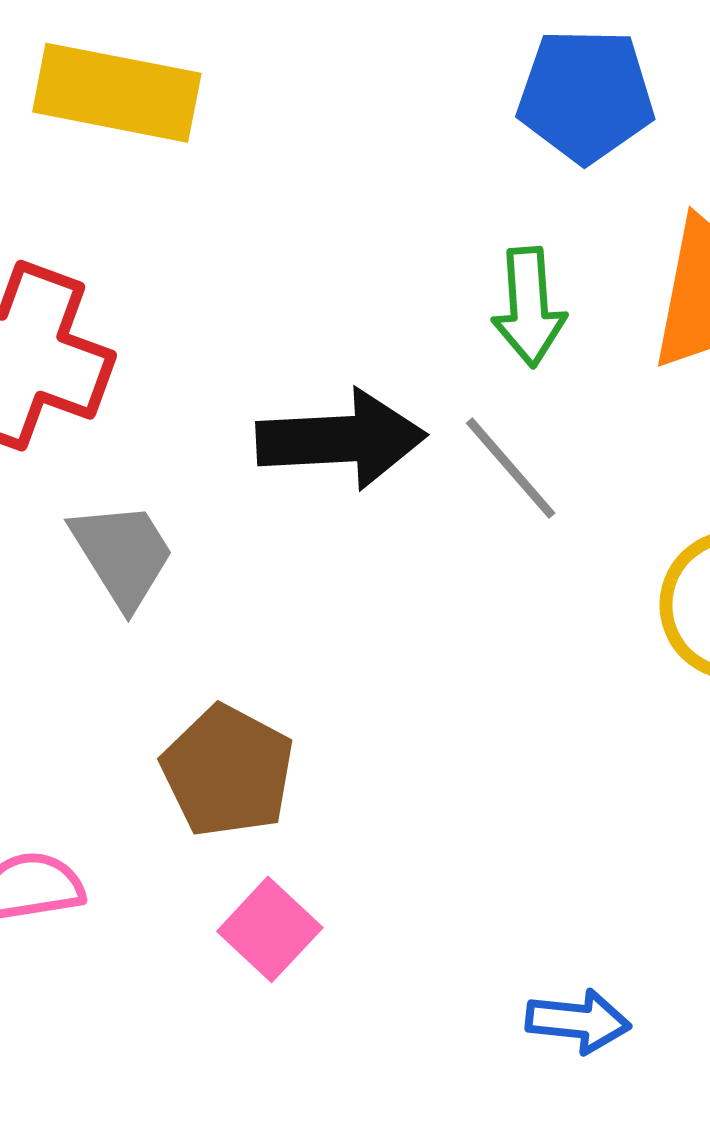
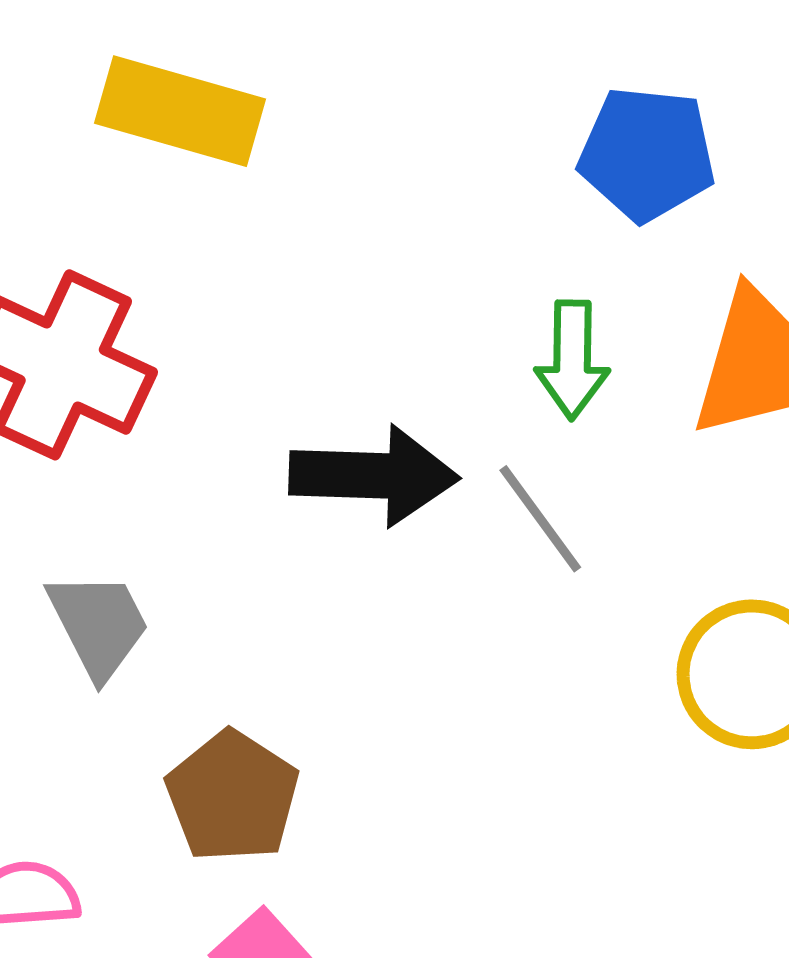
gray trapezoid: (123, 554) -> (99, 625), moved

